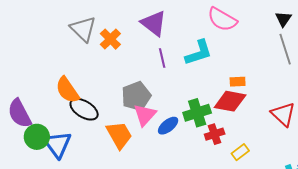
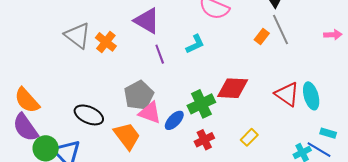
cyan L-shape: (199, 53) -> (195, 44), size x0.7
orange rectangle: (238, 82) -> (262, 37), moved, turned -42
orange semicircle: (67, 90) -> (27, 100), moved
pink triangle: (145, 115) -> (150, 113), turned -45
red cross: (215, 134) -> (204, 140), moved

